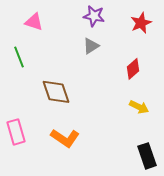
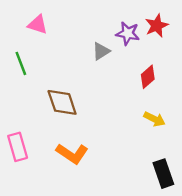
purple star: (94, 16) -> (128, 33), moved

